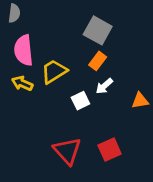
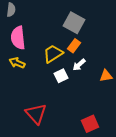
yellow trapezoid: (54, 71) -> (53, 54), moved
red square: (110, 150) -> (90, 124), moved
red triangle: (67, 151) -> (36, 114), moved

